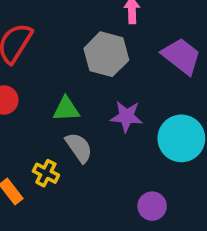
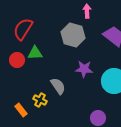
green triangle: (66, 109) -> (35, 53), moved

